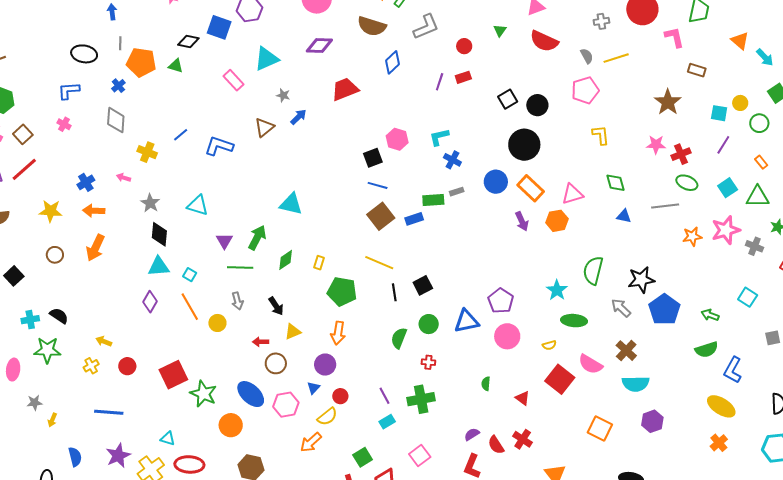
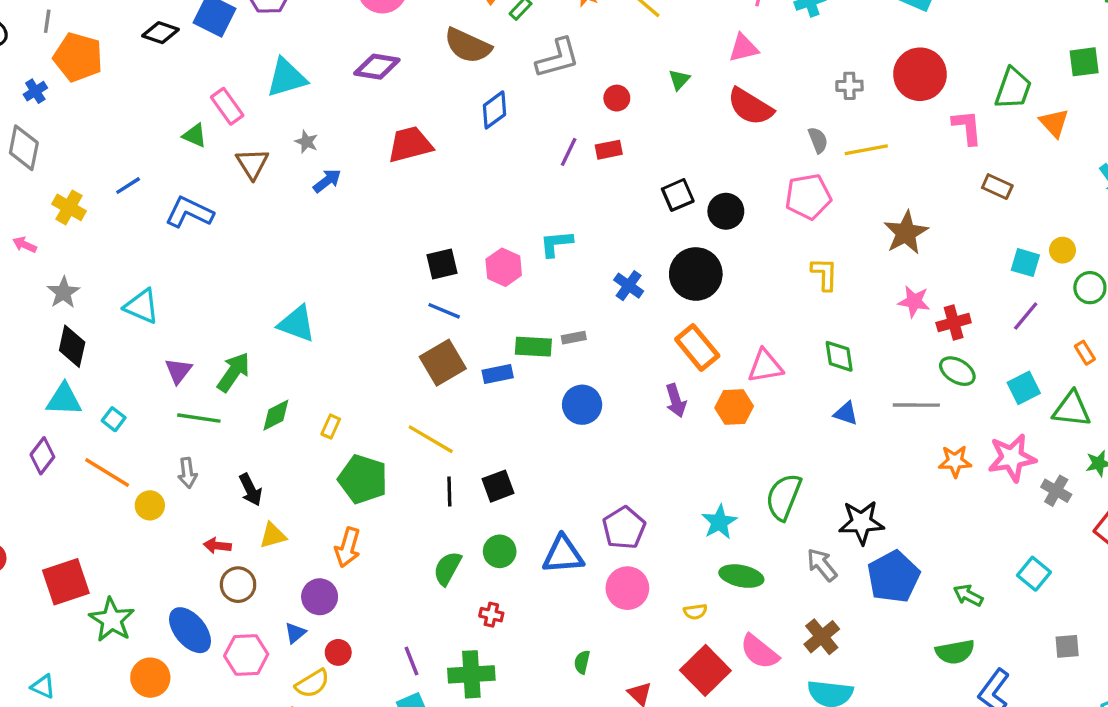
orange triangle: (740, 41) -> (1054, 123), moved
green triangle: (176, 66) -> (195, 135), moved
brown star: (668, 102) -> (906, 233), moved
brown triangle: (264, 127) -> (252, 164), moved, turned -30
pink hexagon: (397, 139) -> (504, 267), moved
blue cross: (452, 160) -> (629, 286), moved
blue circle: (496, 182) -> (582, 405), moved
orange line: (190, 307) -> (107, 473), turned -36

